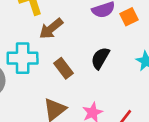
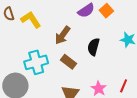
brown arrow: (51, 29) -> (63, 35), moved

